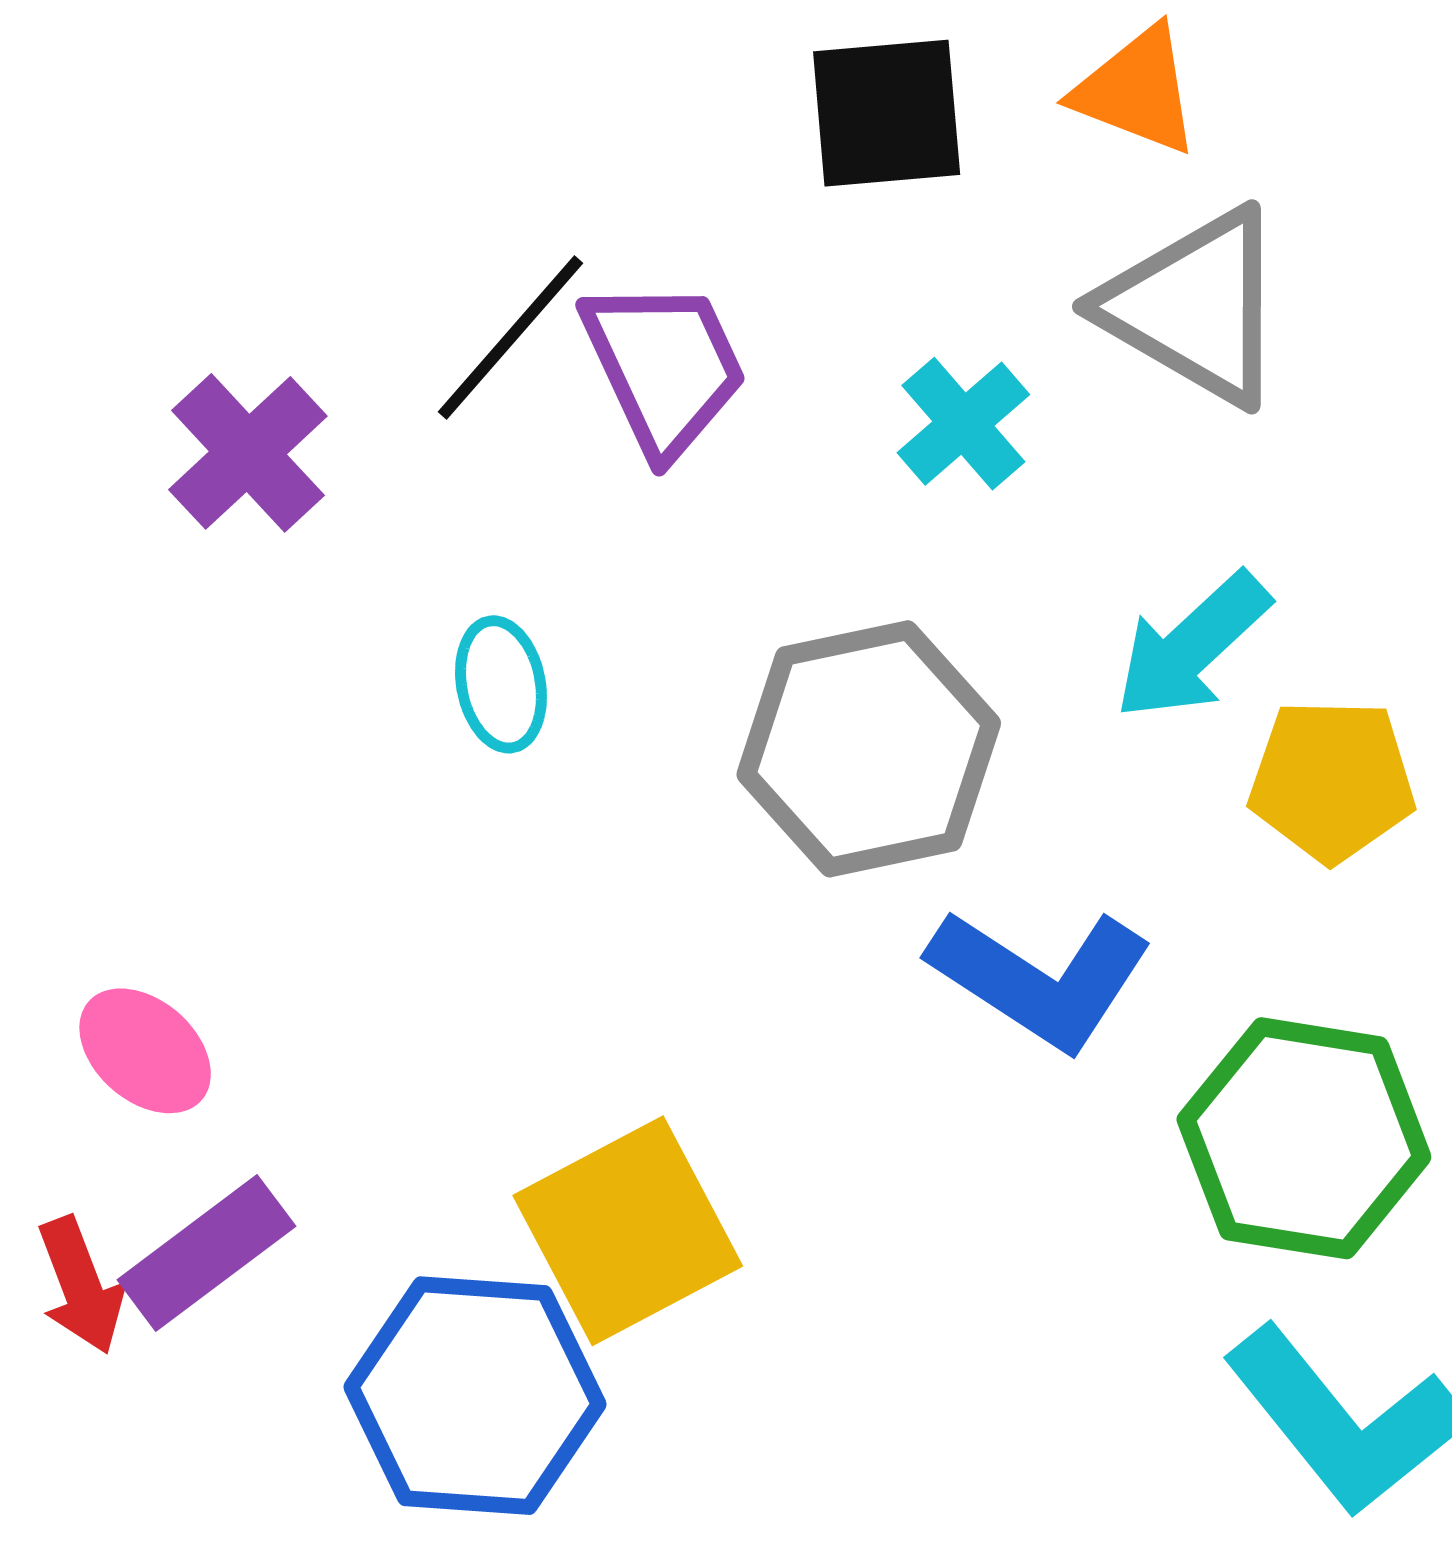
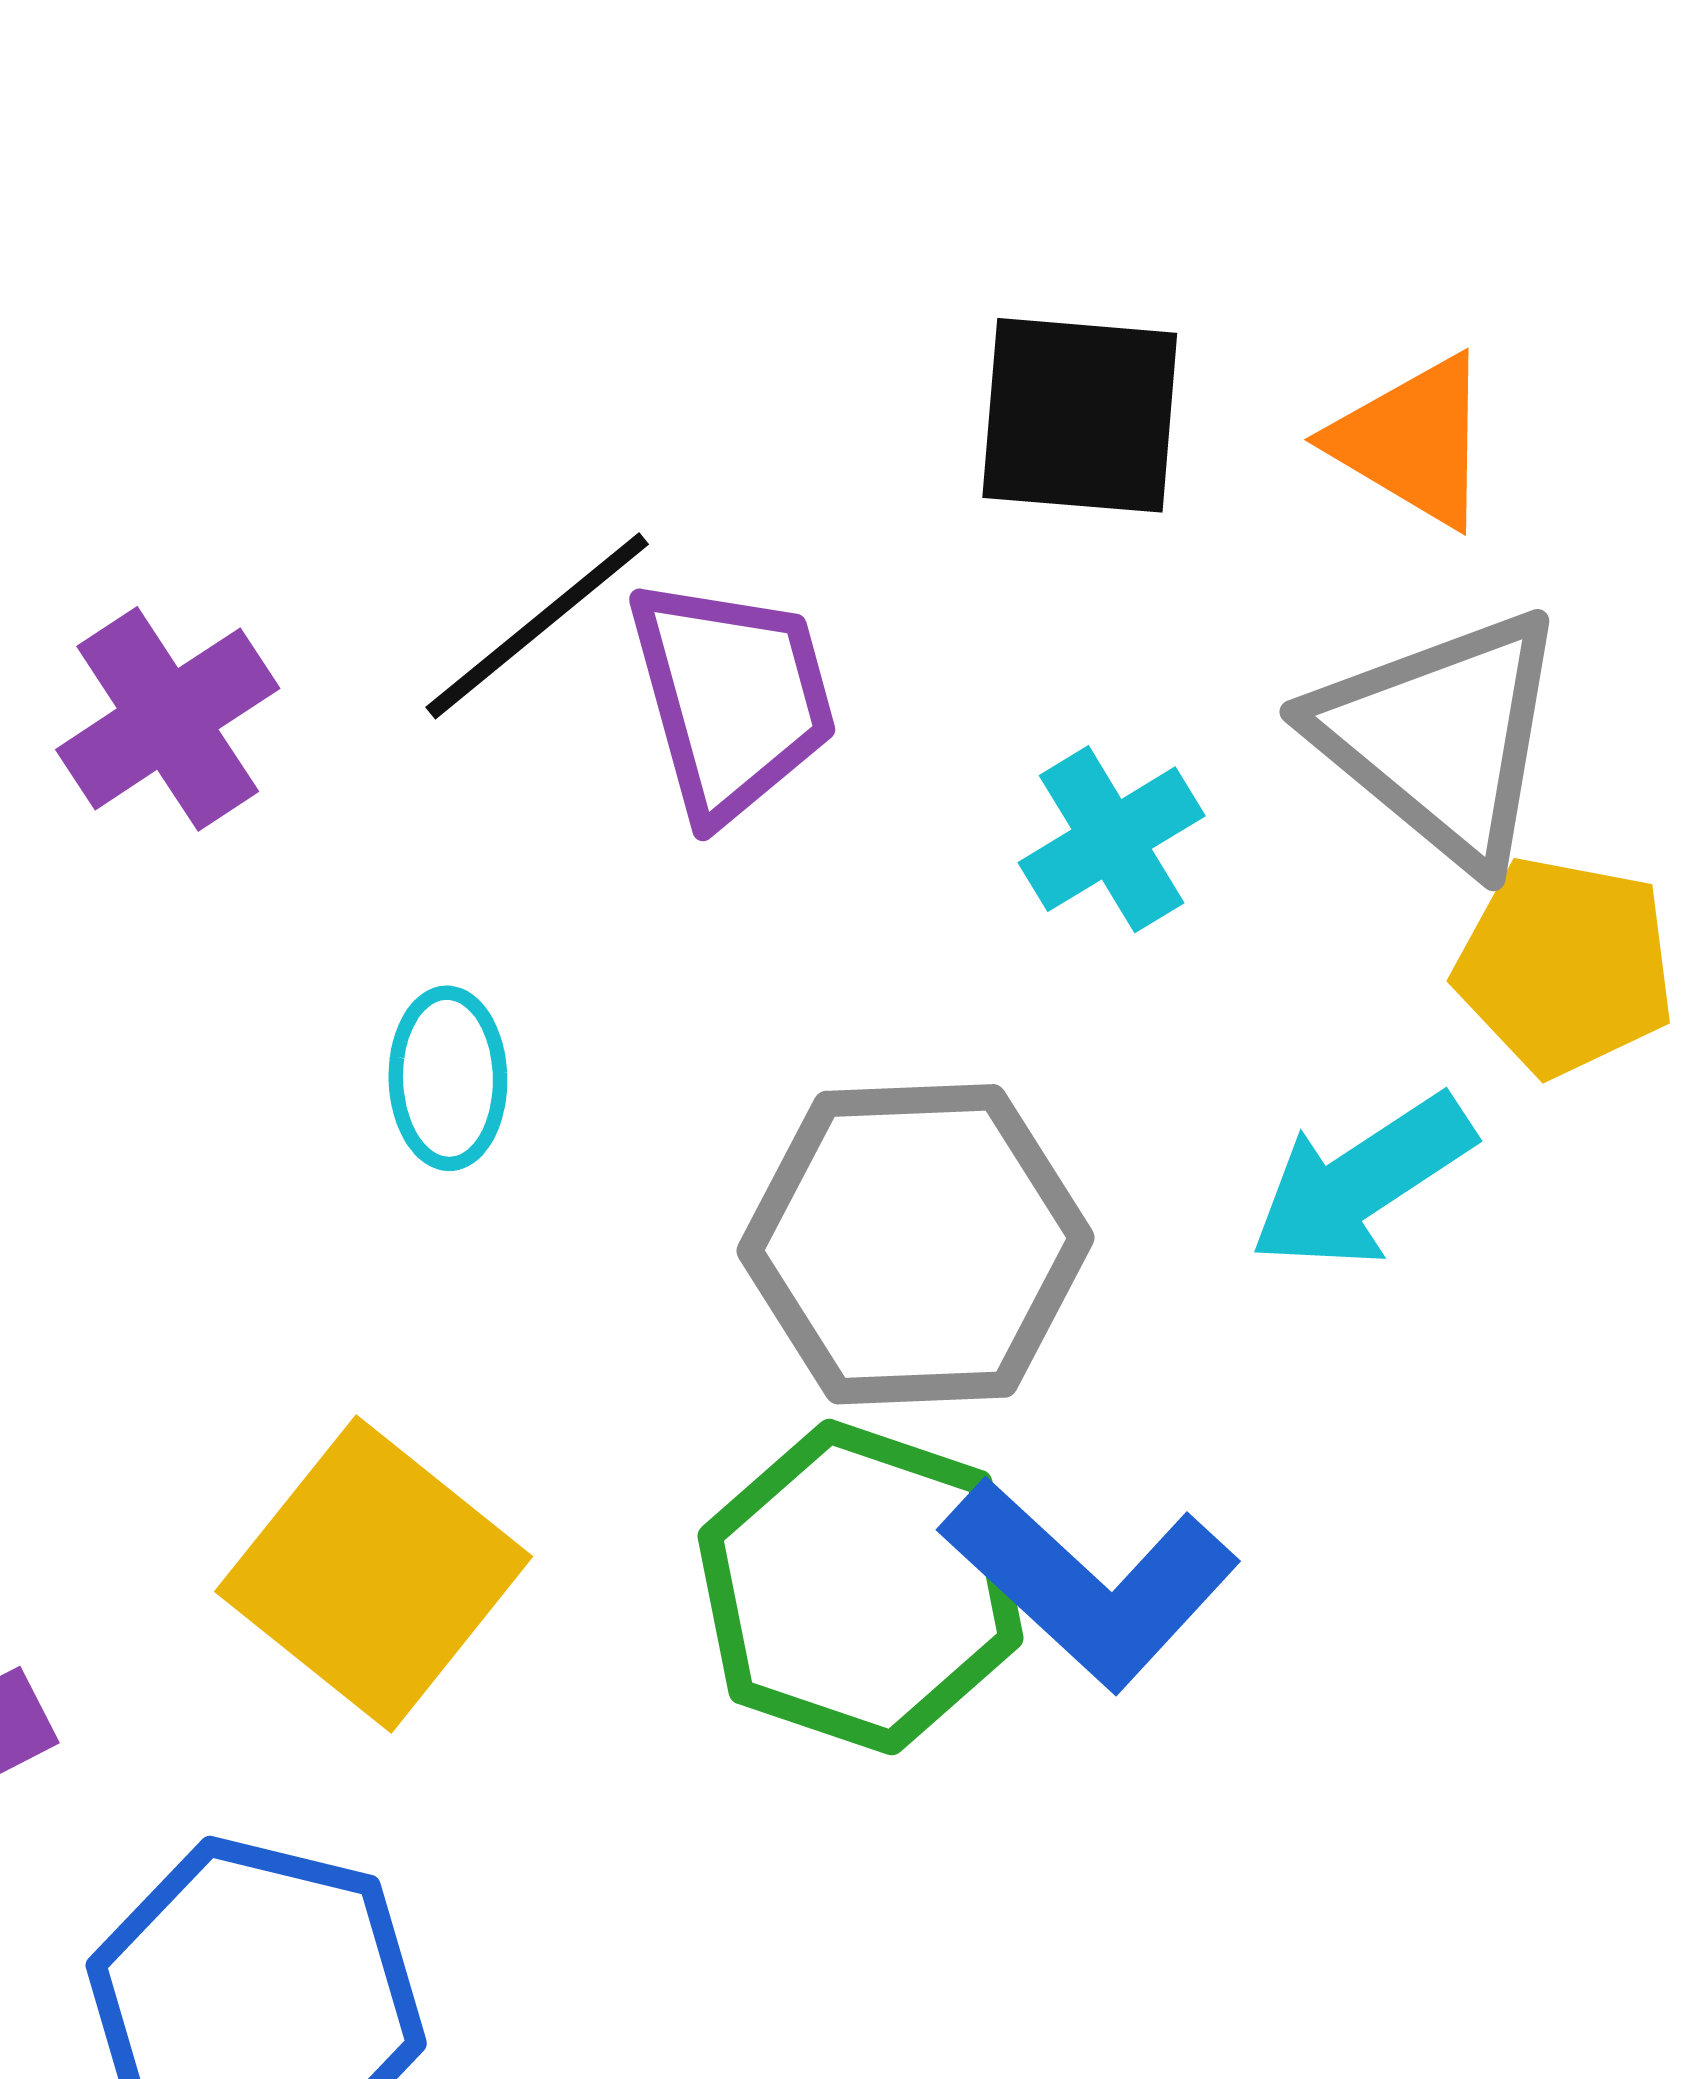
yellow pentagon: (1332, 780) -> (1565, 966), moved
green hexagon: (1304, 1138) -> (861, 1587), moved
yellow square: (628, 1231) -> (374, 1574), moved, turned -33

